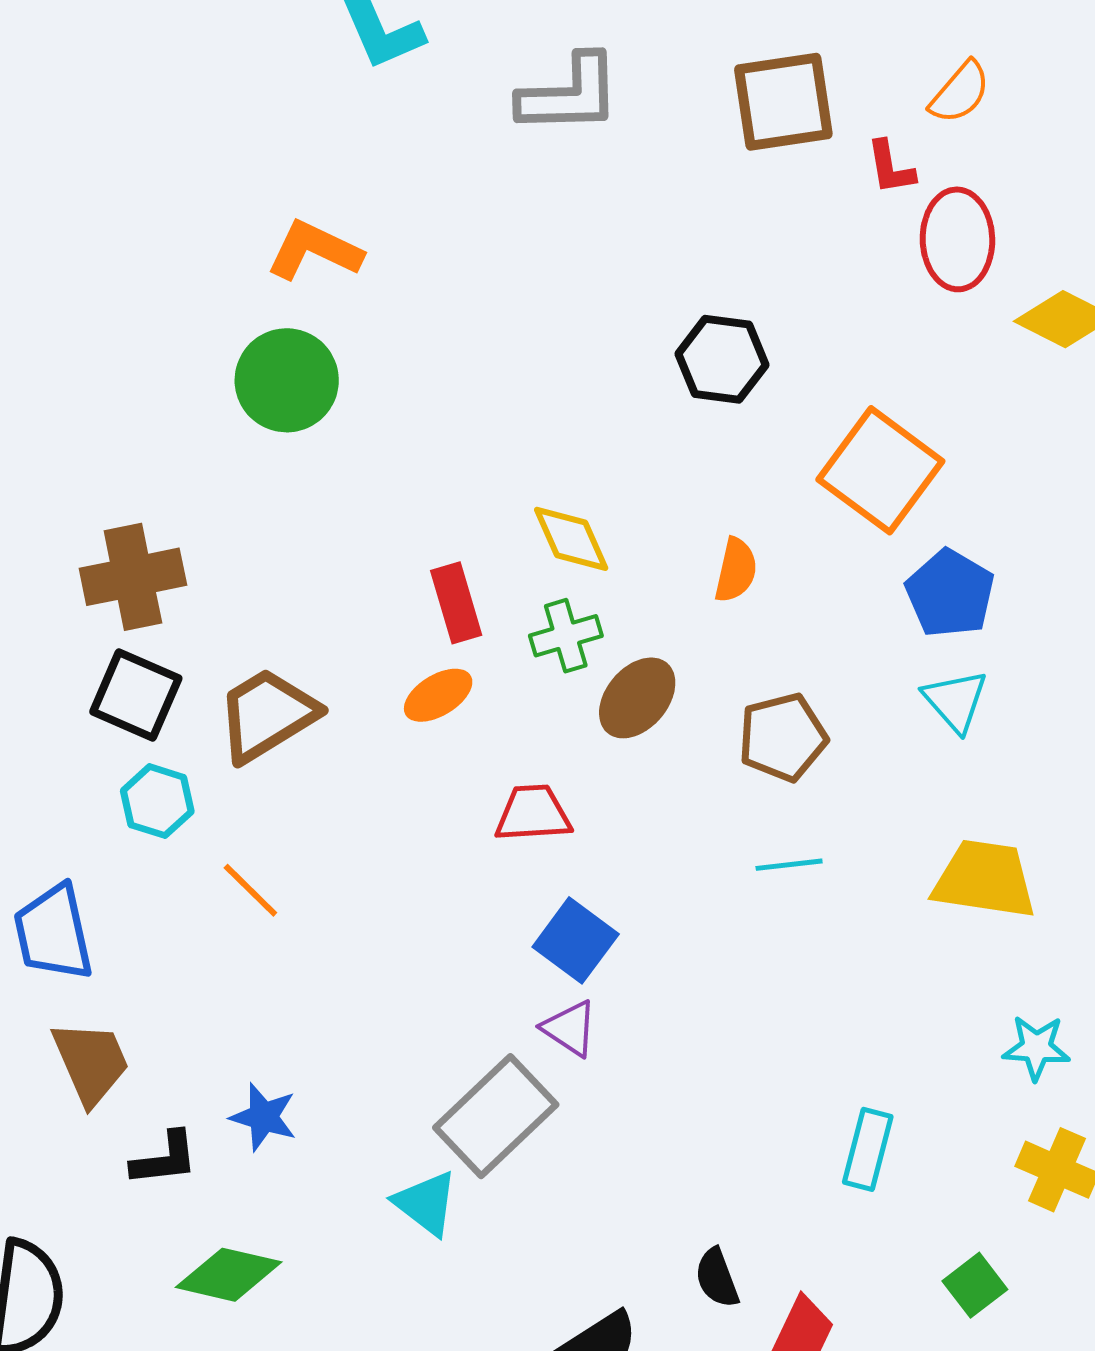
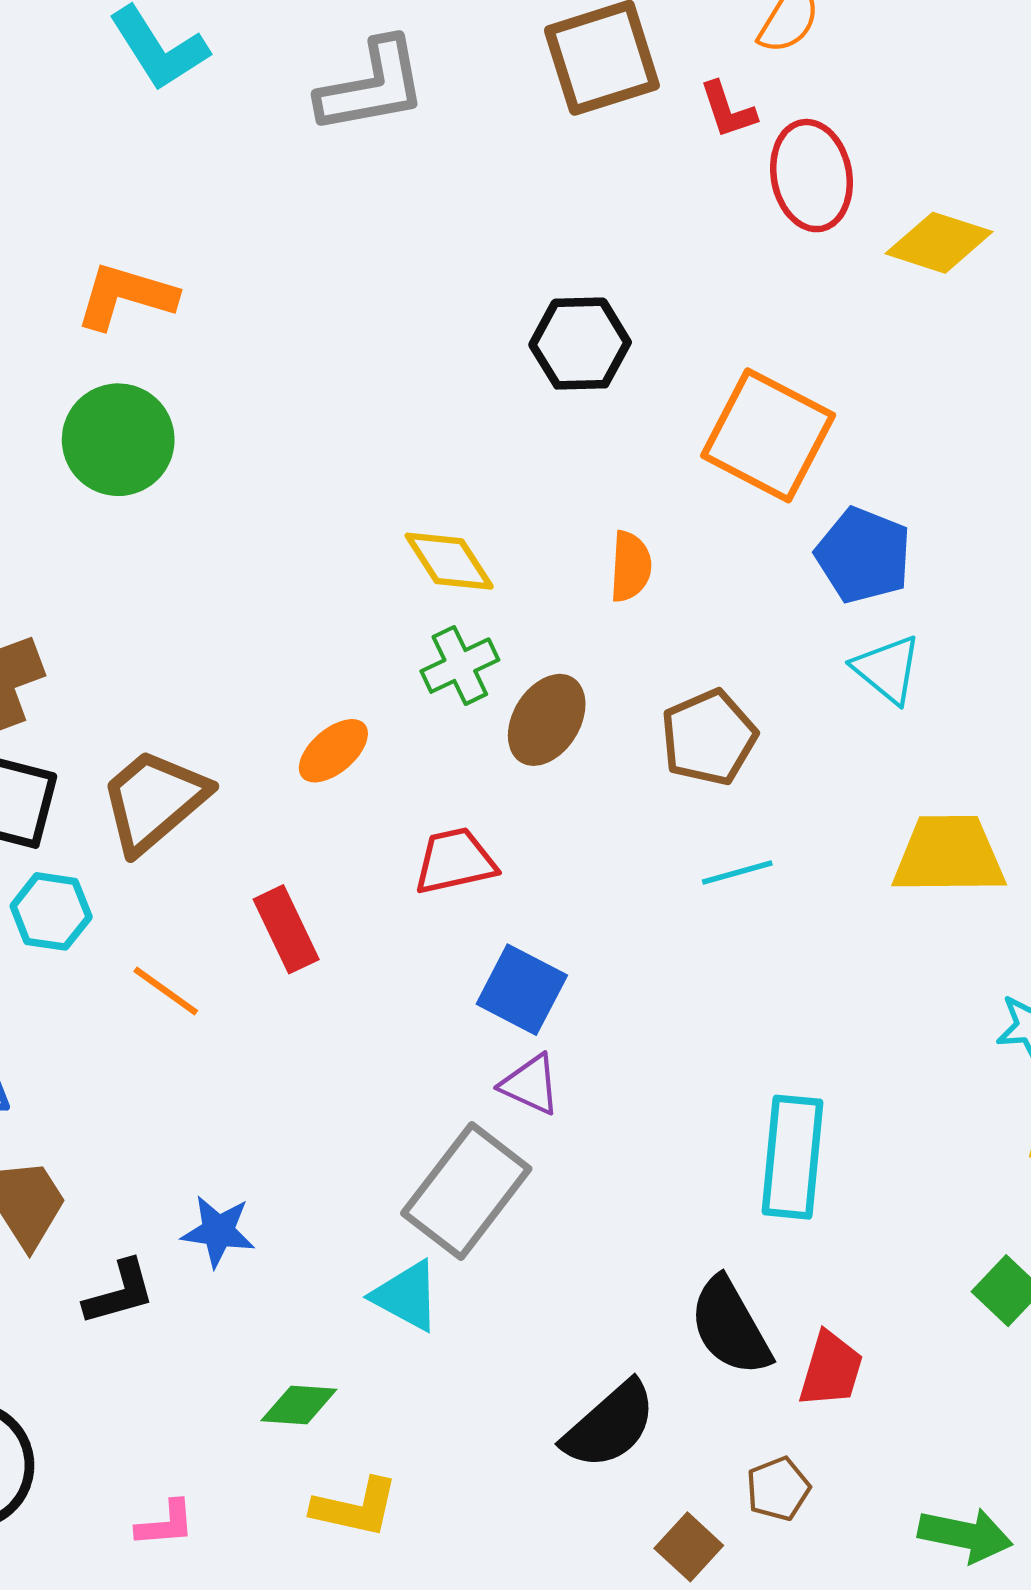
red rectangle: (456, 603) -> (286, 929), moved
cyan rectangle: (868, 1149) -> (793, 1157), moved, size x1.4
green diamond: (229, 1275) -> (299, 1405), moved, size x0.7
black semicircle: (717, 1278) -> (730, 1326), size x1.6

